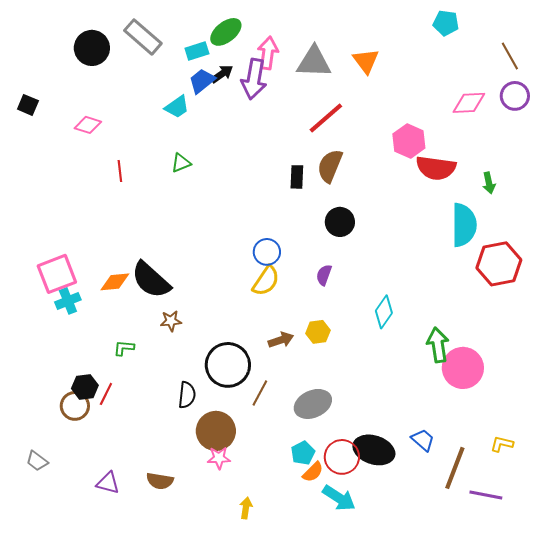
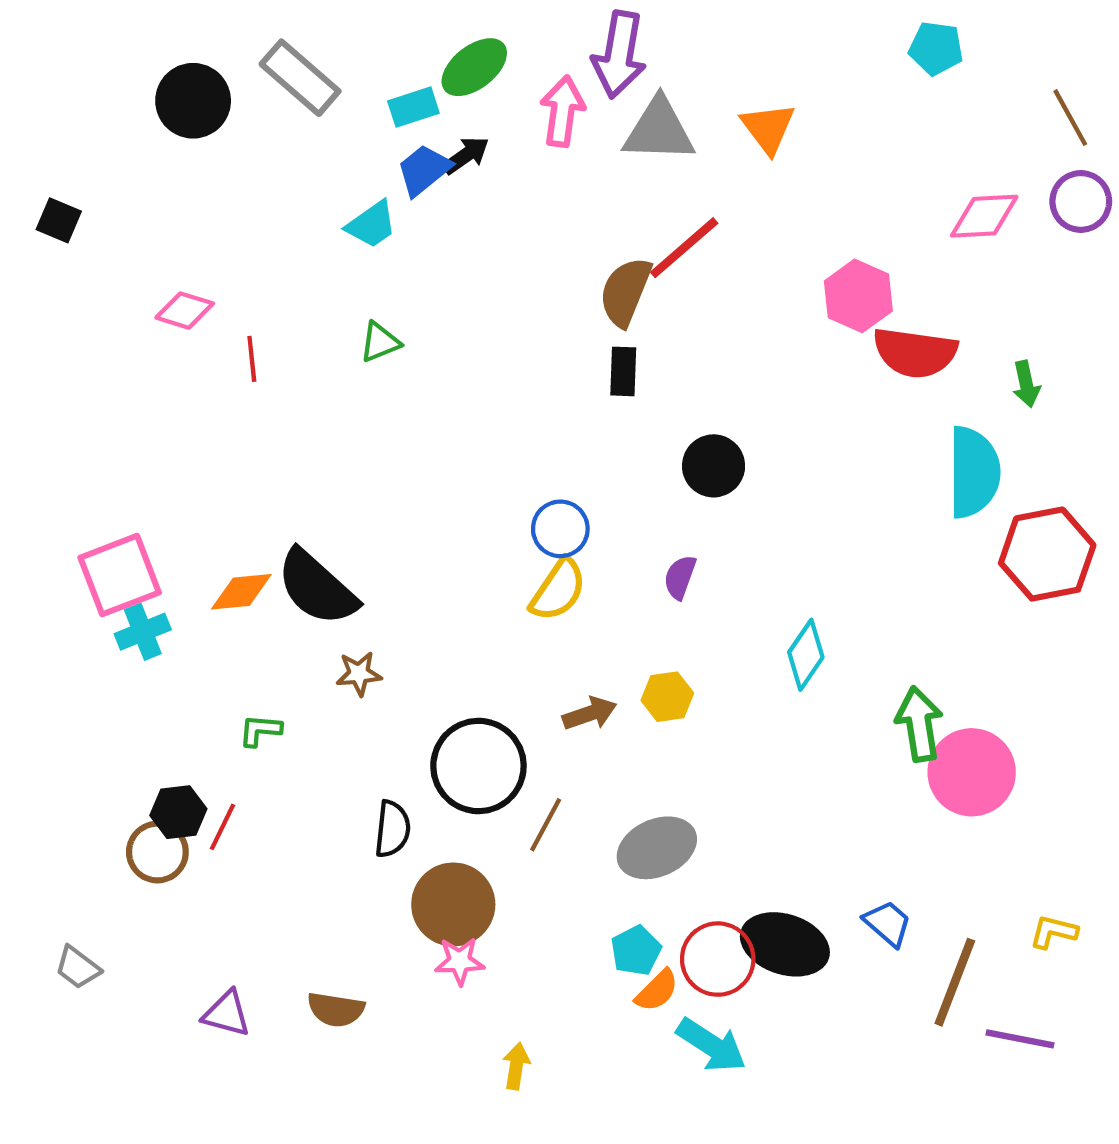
purple arrow: (254, 79) -> (619, 55), moved
pink diamond: (88, 125) -> (185, 311), moved
brown semicircle: (330, 166) -> (625, 292), moved

